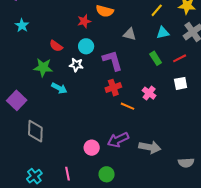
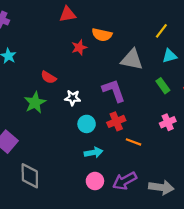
gray triangle: (130, 34) -> (132, 60), size x1.5
cyan circle: (86, 46) -> (87, 124), moved
green star: (43, 67) -> (35, 103), turned -30
cyan arrow: (59, 88) -> (94, 152), moved, turned -35
pink cross: (149, 93) -> (168, 122), moved, turned 32
pink circle: (92, 148) -> (95, 181), moved

